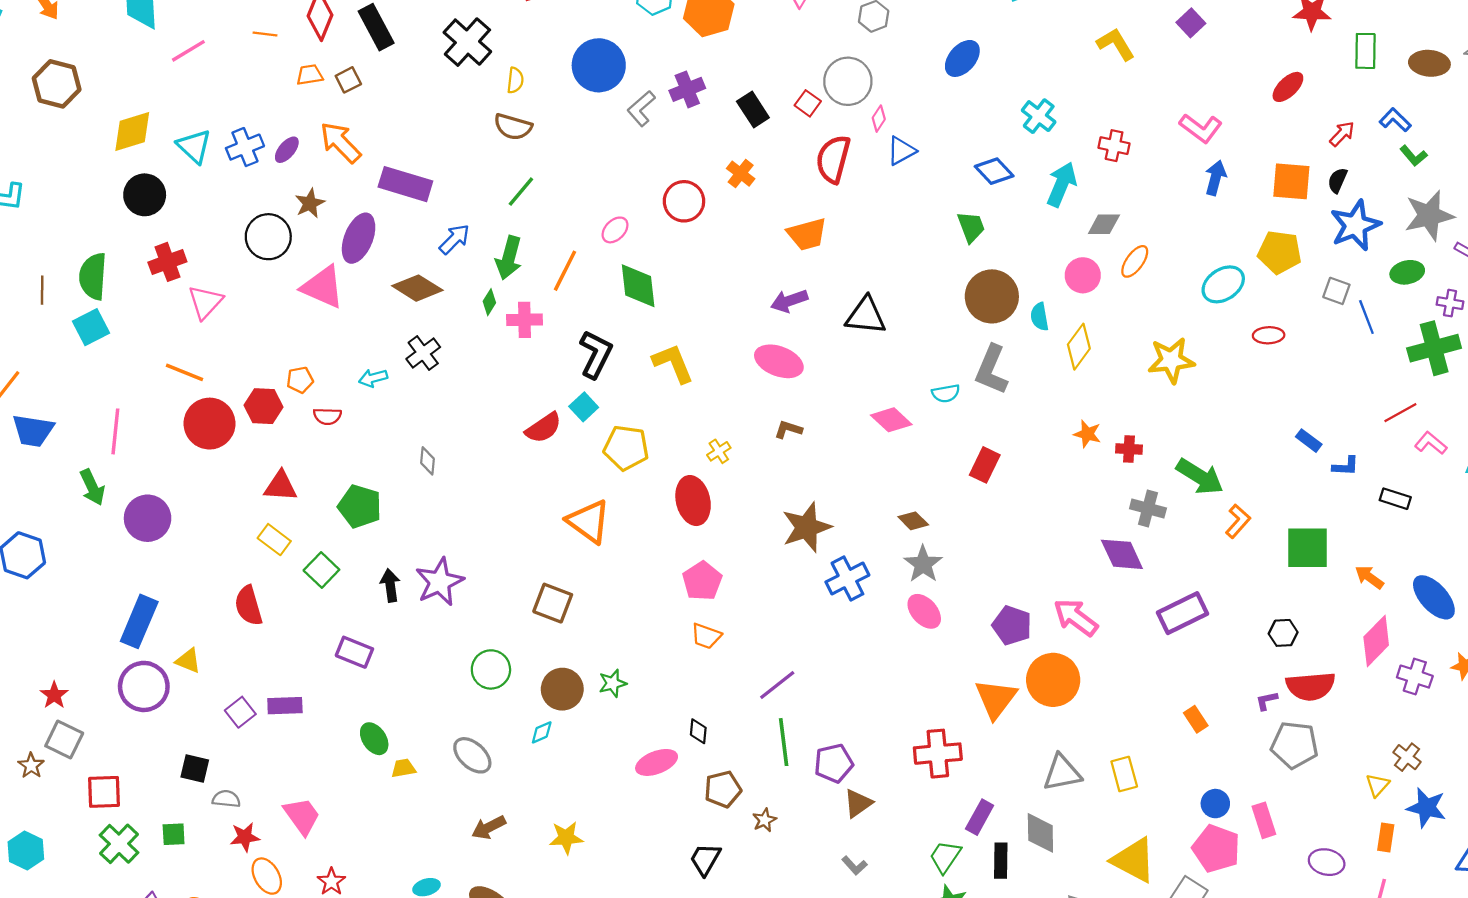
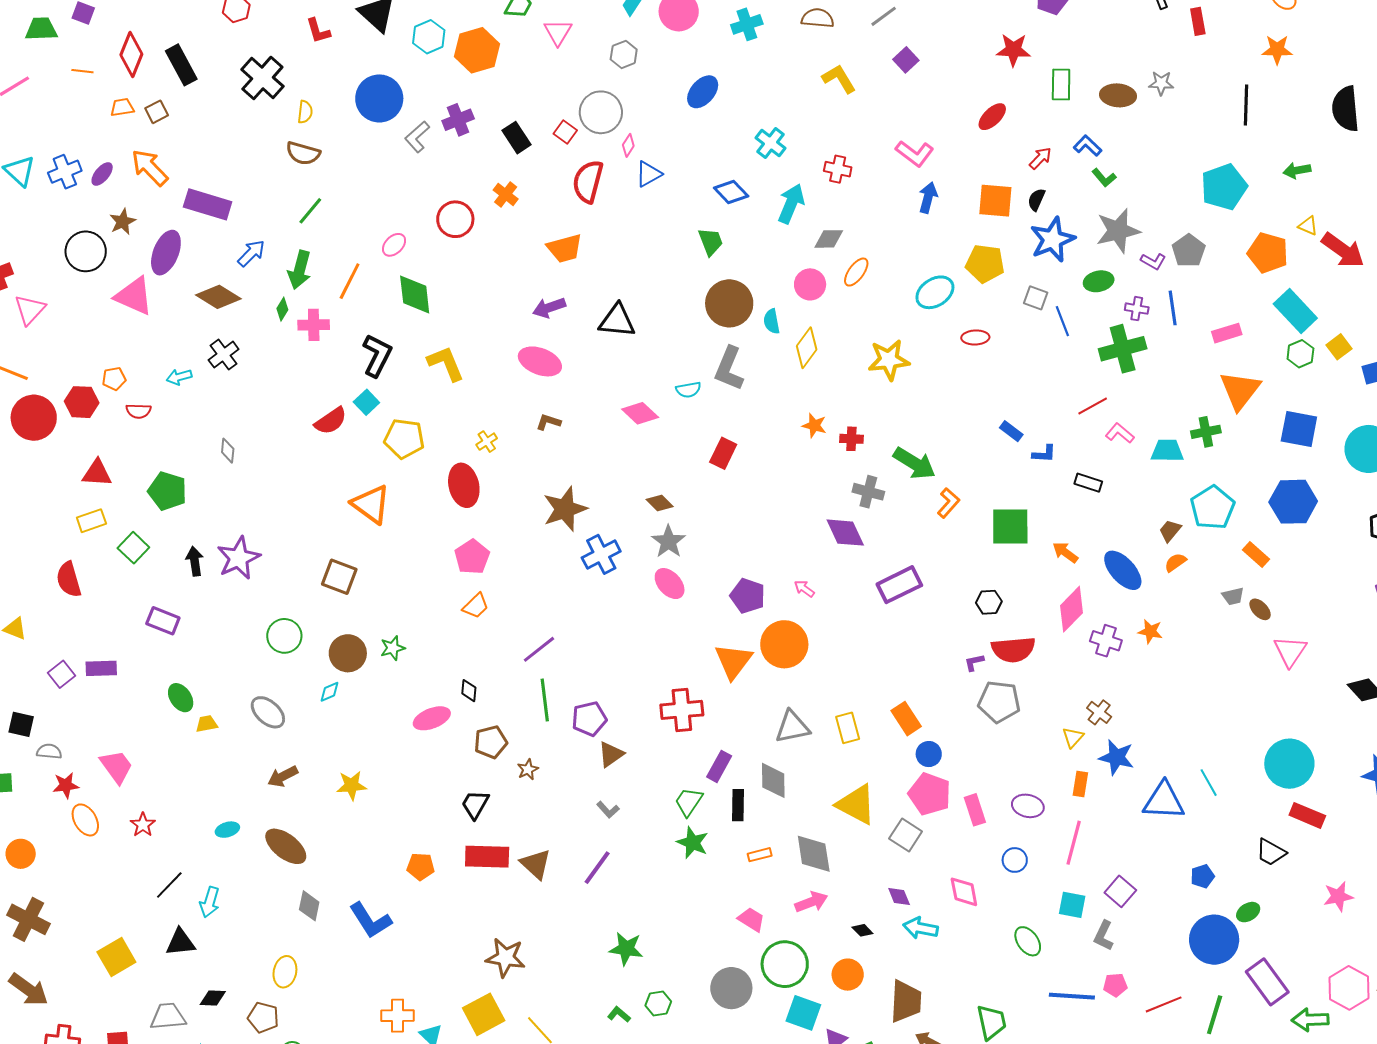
yellow rectangle: (274, 540) -> (91, 521), turned -56
pink arrow: (1076, 617) -> (804, 589), size x0.5
orange trapezoid: (706, 636) -> (476, 606), turned -64
orange rectangle: (1196, 719) -> (906, 719), moved, size x1.4
pink rectangle: (1264, 820) -> (975, 810), moved

